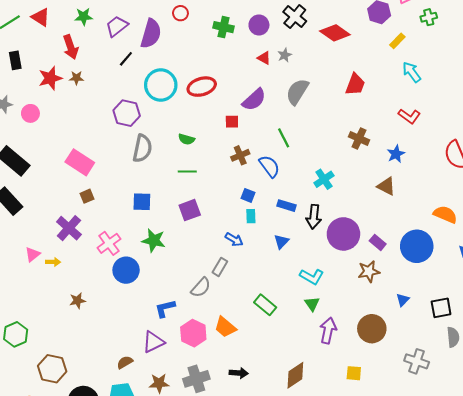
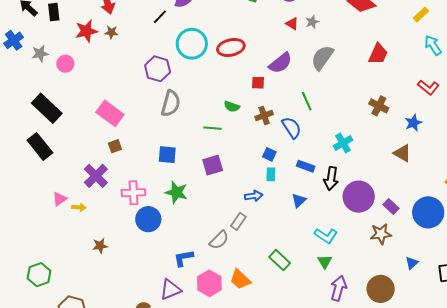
green semicircle: (186, 139) -> (232, 107), moved
blue arrow: (234, 240) -> (254, 196), turned -42
pink cross: (109, 243) -> (133, 193), turned 30

